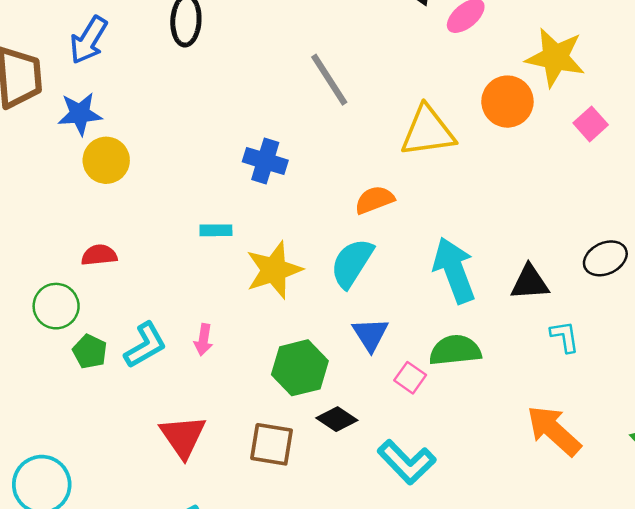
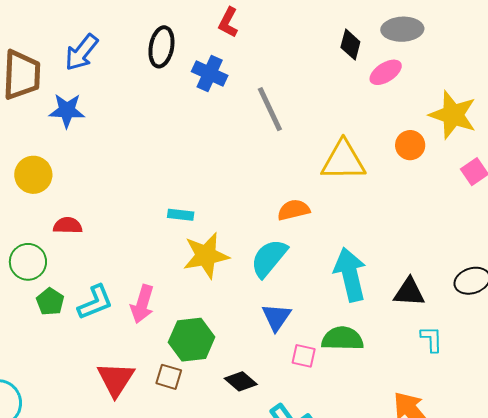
orange circle: (507, 102) -> (410, 145), size x0.7
yellow circle: (106, 160) -> (33, 175), moved
blue cross: (265, 161) -> (210, 74), moved
cyan rectangle: (216, 230) -> (181, 215), moved
pink arrow: (203, 340) -> (142, 304), size x1.5
green hexagon: (300, 368) -> (192, 340), moved
pink square: (410, 378) -> (304, 356), turned -30
brown square: (272, 444) -> (169, 377), moved, size x0.7

